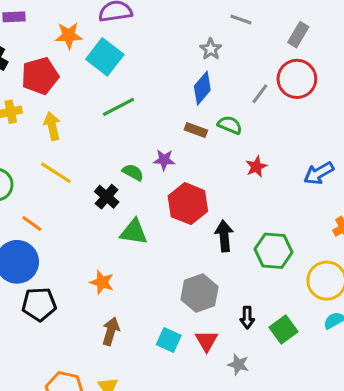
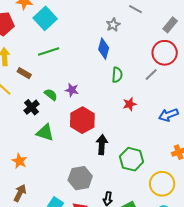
blue diamond: (202, 88) -> (104, 49), turned -35
gray line: (260, 94) -> (151, 75), moved
green semicircle: (230, 125) -> (117, 75), turned 63
brown rectangle: (196, 130) -> (24, 73), moved

